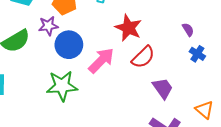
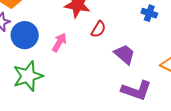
red semicircle: (143, 57) -> (98, 29), size x0.7
pink arrow: (101, 60) -> (59, 42), size x0.7

